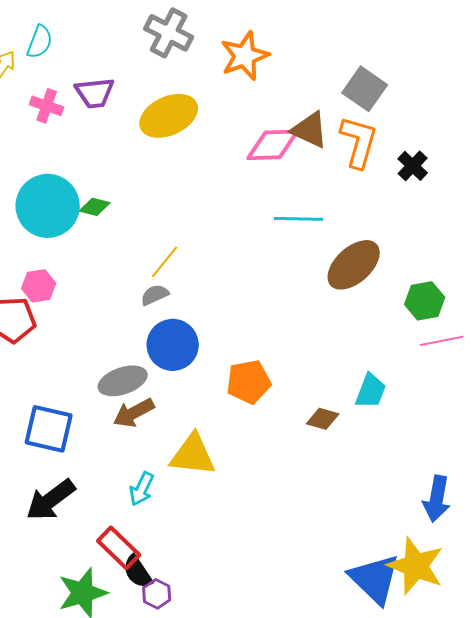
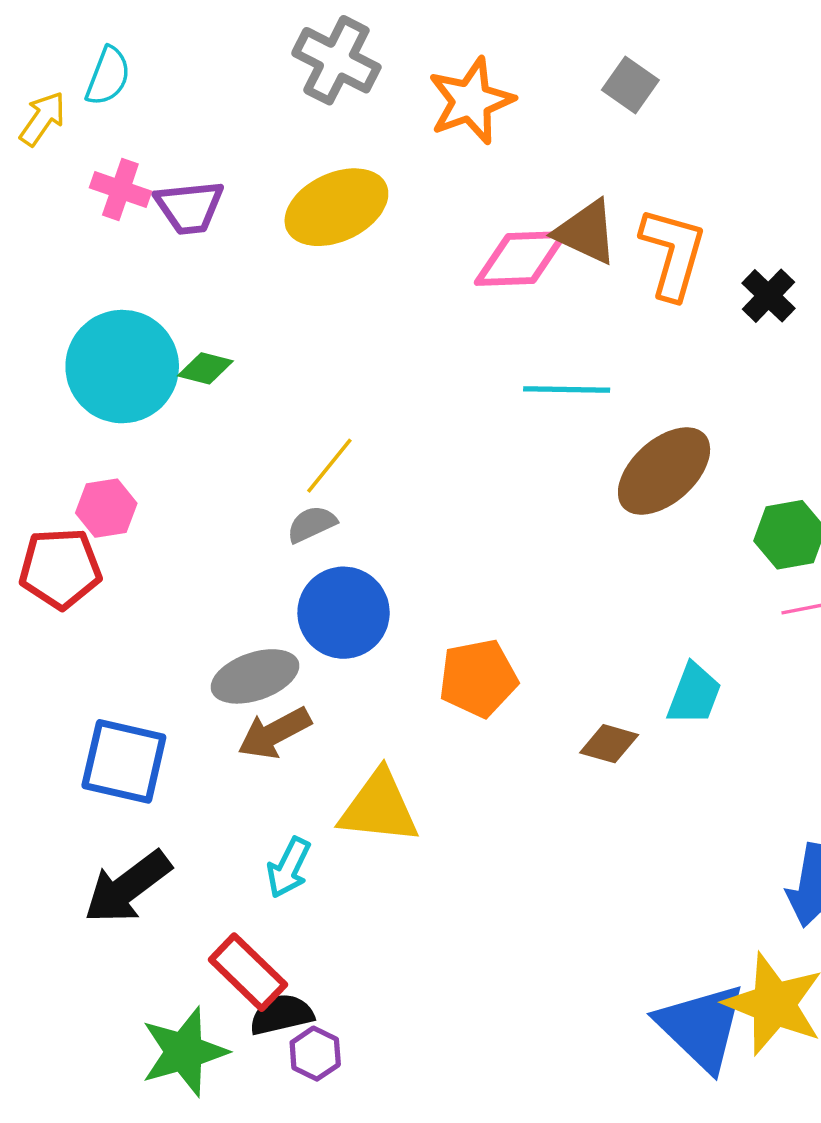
gray square: (365, 89) -> (630, 85), moved, size x0.7
purple trapezoid: (95, 93) -> (189, 207), moved
black semicircle: (138, 572) -> (282, 1015), turned 111

